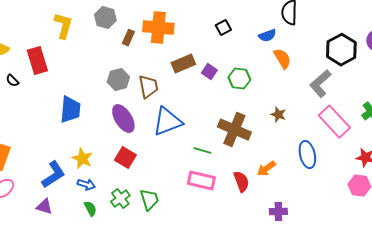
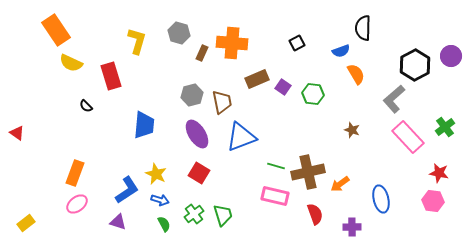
black semicircle: (12, 81) -> (86, 106), moved
brown cross: (234, 130) -> (308, 172), moved, turned -36
blue ellipse: (307, 155) -> (381, 199), moved
red semicircle: (241, 182) -> (315, 214), moved

